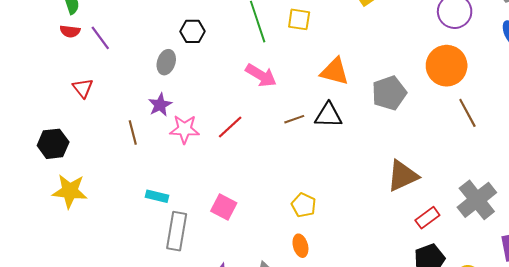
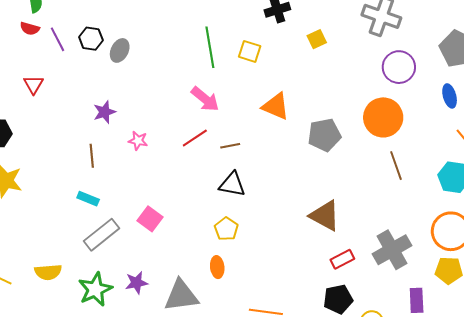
black hexagon: (192, 31) -> (91, 39), moved
gray ellipse: (166, 62) -> (120, 50), moved
black triangle: (328, 115) -> (232, 184), moved
red line: (230, 127) -> (195, 138), moved
pink star: (184, 129) -> (138, 141), moved, size x0.7
brown line: (133, 133) -> (92, 156), moved
brown triangle: (403, 176) -> (325, 216), turned 44
gray rectangle: (177, 231) -> (101, 235), turned 33

